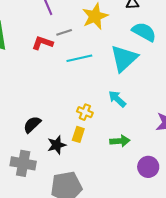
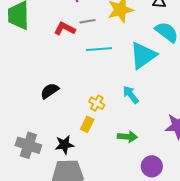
black semicircle: (32, 124) -> (50, 91), moved
black star: (57, 145) -> (64, 145), moved

